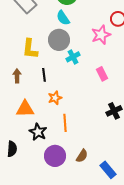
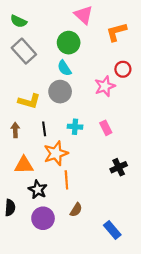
yellow L-shape: (30, 49) -> (29, 101), turned -80
cyan cross: (73, 57) -> (75, 127), moved, turned 32
orange star: (55, 98) -> (56, 153), size x1.6
purple circle: (55, 156) -> (43, 218), moved
brown semicircle: (82, 156) -> (76, 210), moved

